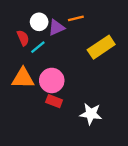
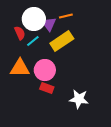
white circle: (39, 22) -> (34, 19), size x1.5
purple triangle: (56, 28) -> (49, 24), turned -42
yellow rectangle: (101, 47) -> (62, 41), moved

